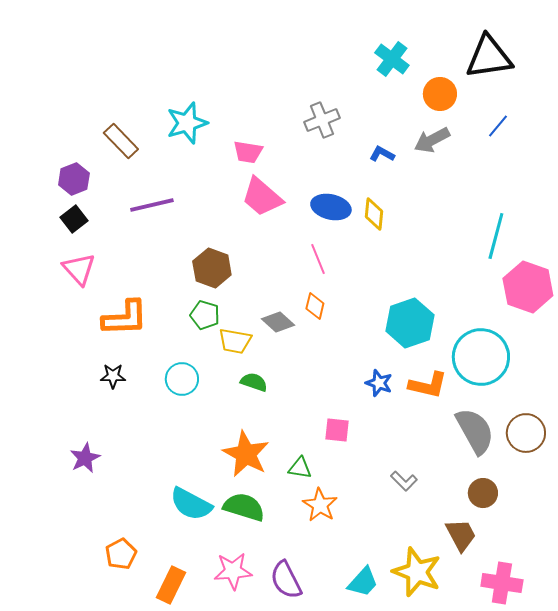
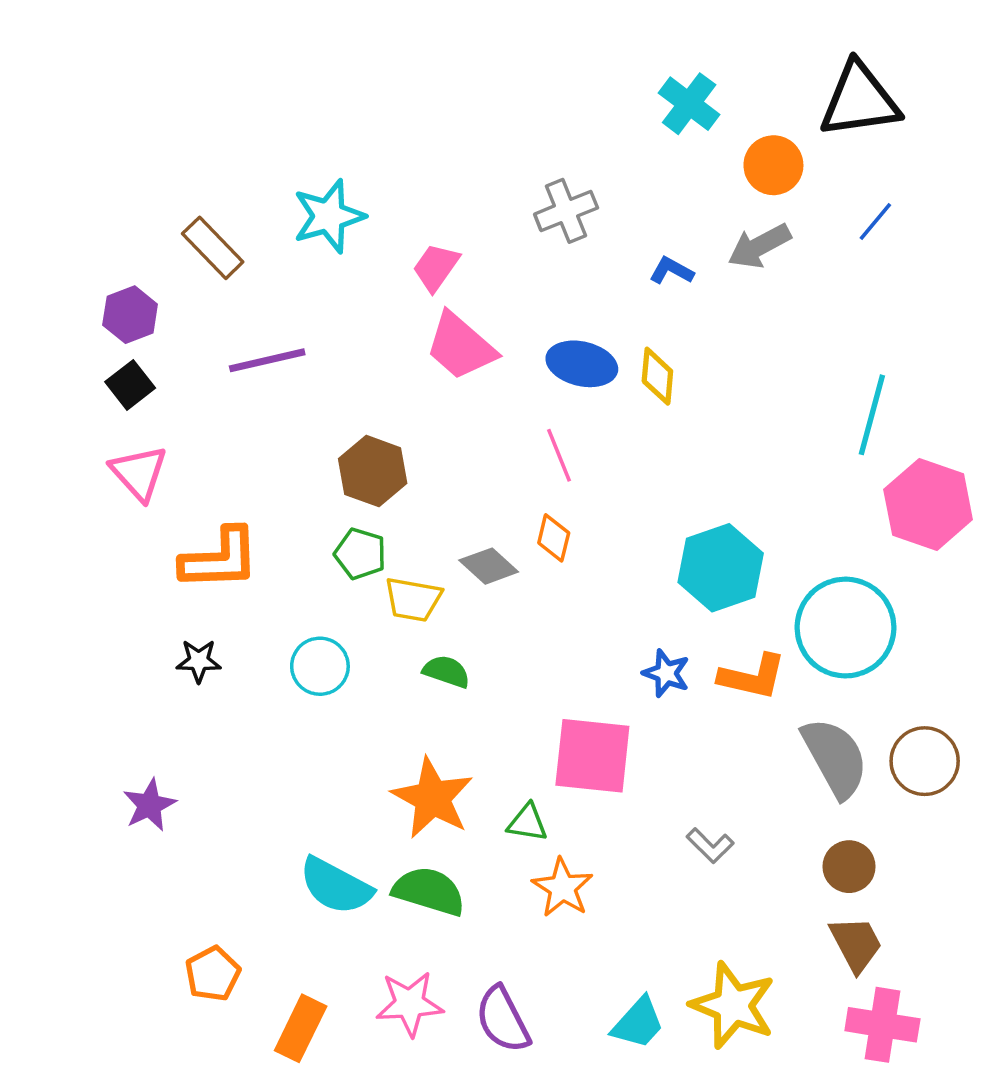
pink trapezoid: (248, 152) -> (436, 267), turned 116
pink square: (337, 430) -> (592, 756), size x1.8
brown trapezoid: (461, 535) -> (856, 944), moved

